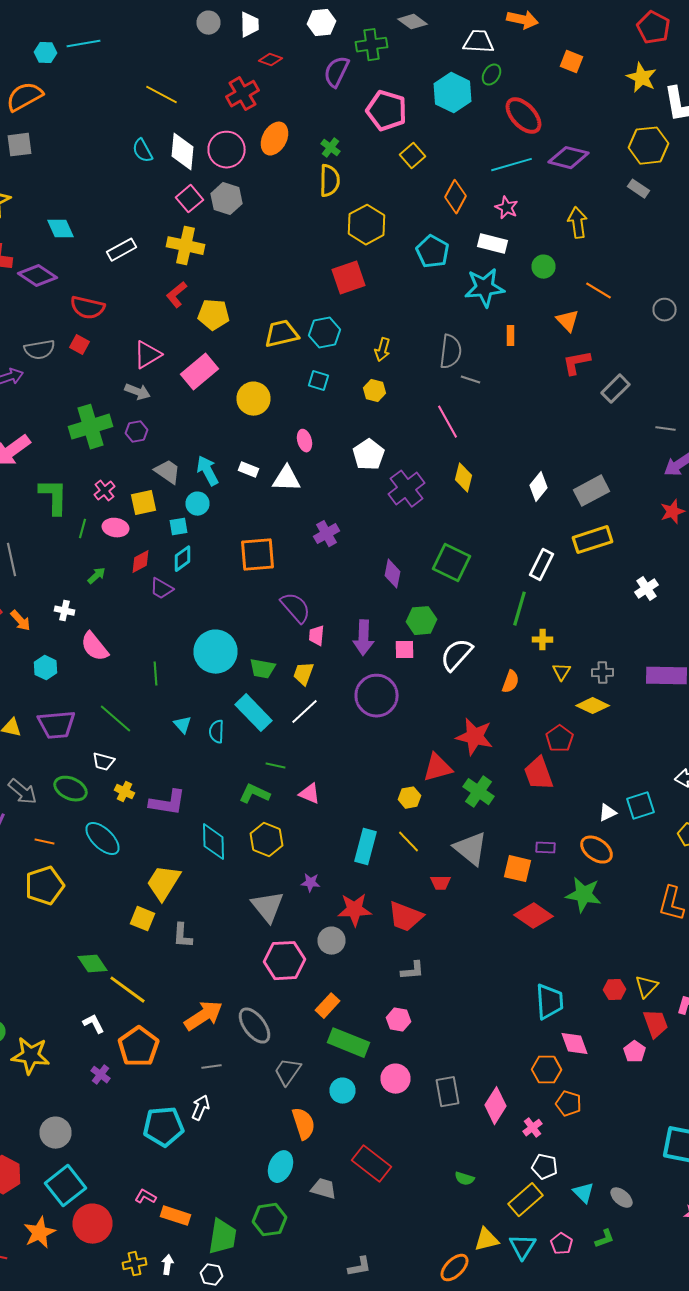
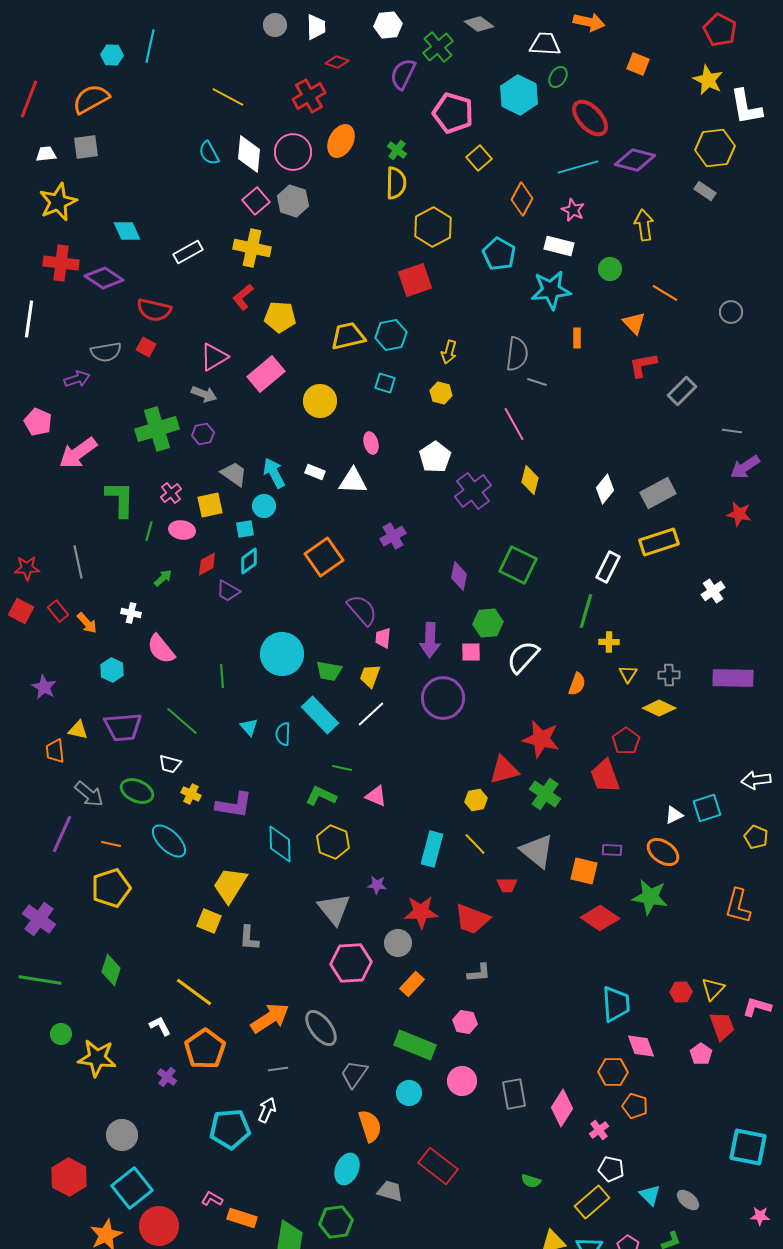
cyan line: (84, 44) -> (150, 46), turned -68
green cross: (372, 45) -> (438, 47), turned -32
red star: (672, 512) -> (739, 514), turned 30
orange square: (258, 555) -> (324, 557), turned -30
green diamond: (92, 964) -> (111, 970), moved, turned 52
orange rectangle: (328, 1006) -> (412, 984), moved

